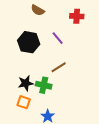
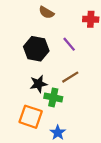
black star: (26, 83) -> (39, 84), moved
orange square: (24, 102) -> (31, 117), size x1.5

